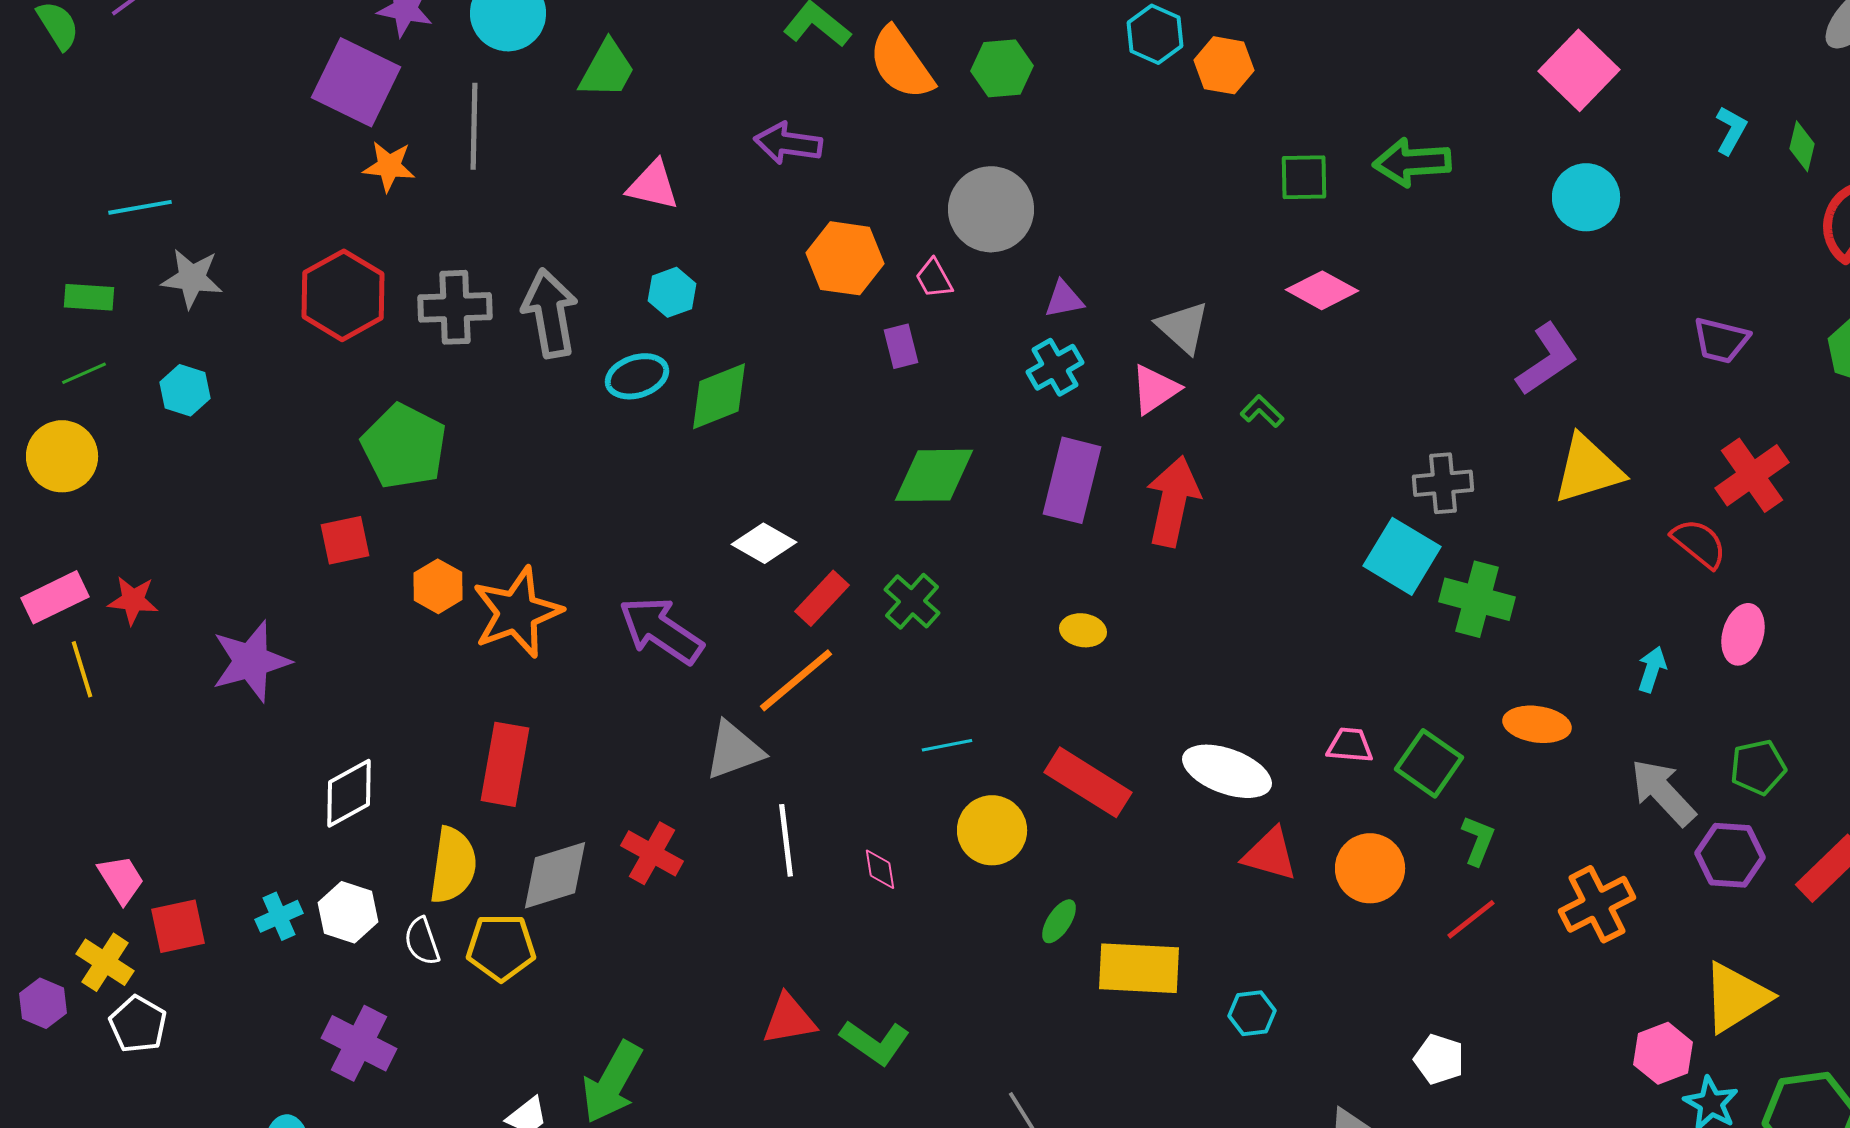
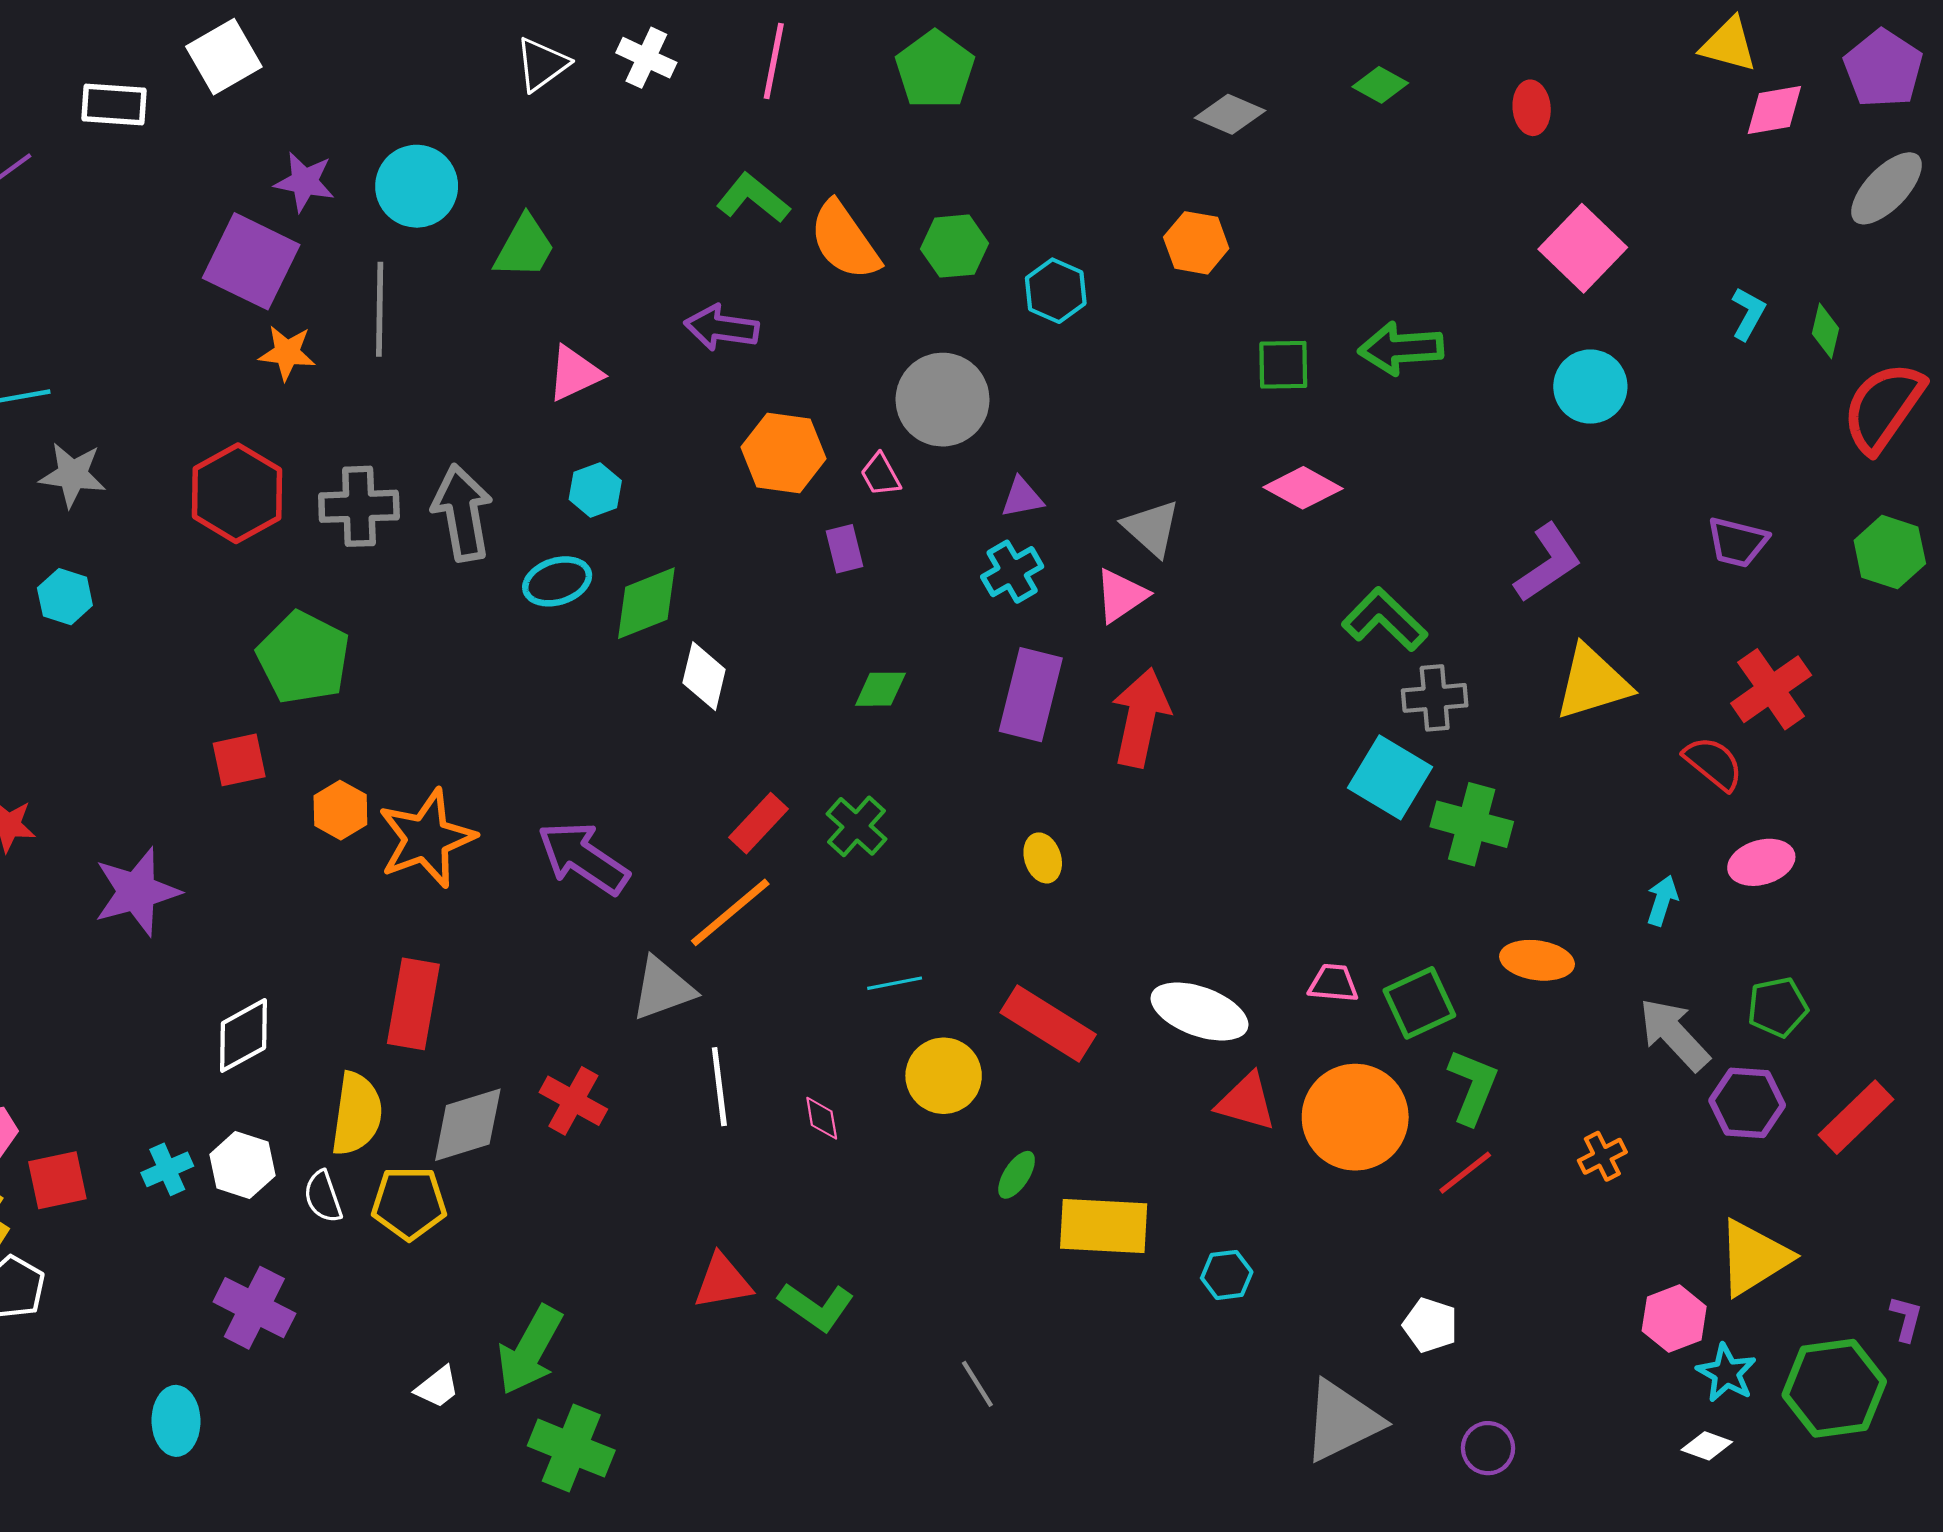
cyan hexagon: (1155, 34) -> (1056, 291), moved
pink triangle: (653, 185) -> (575, 373), turned -38
green L-shape: (1262, 411) -> (1385, 620), moved, size x1.8
green diamond: (934, 475) -> (880, 689), size x0.6
white diamond: (764, 543) -> (704, 676), moved, turned 74
yellow ellipse: (1083, 630) -> (1043, 858), turned 63
pink ellipse: (1743, 634) -> (1761, 862), turned 58
green square: (1429, 763) -> (1419, 1003), turned 30
green L-shape: (1478, 840) -> (1473, 1087), size x1.4
orange circle: (1370, 868) -> (1355, 1117), size x1.4
orange cross: (1597, 904) -> (1602, 1156), size x0.6

